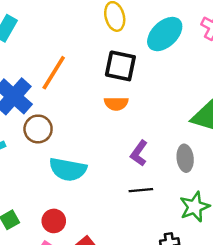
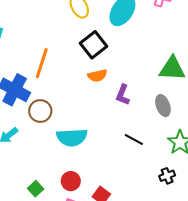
black square: (120, 66) -> (93, 45), turned -36
purple L-shape: (139, 153) -> (123, 95), moved
black line: (141, 190) -> (134, 140), turned 48

